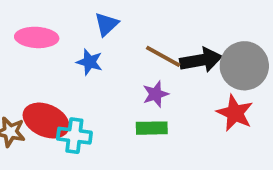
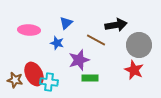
black arrow: (201, 60) -> (116, 25), moved
purple star: (156, 94) -> (79, 60), moved, size x1.5
red ellipse: (46, 121) -> (34, 74), turned 40

